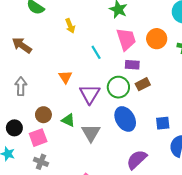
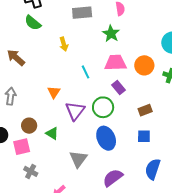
pink trapezoid: (126, 39) -> (115, 63), turned -80
purple rectangle: (132, 65) -> (118, 87), turned 40
brown rectangle: (143, 84) -> (145, 110), moved
blue square: (163, 123) -> (144, 136), moved
gray triangle: (91, 133) -> (78, 159), moved
gray cross: (41, 162) -> (31, 171), moved

